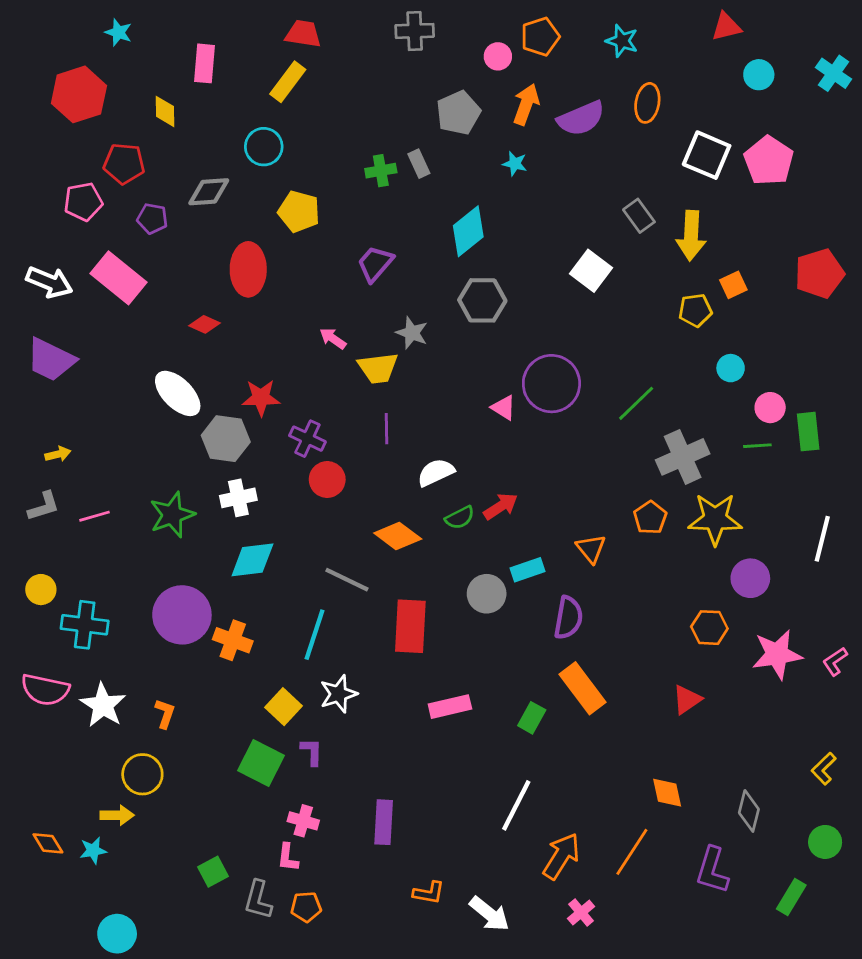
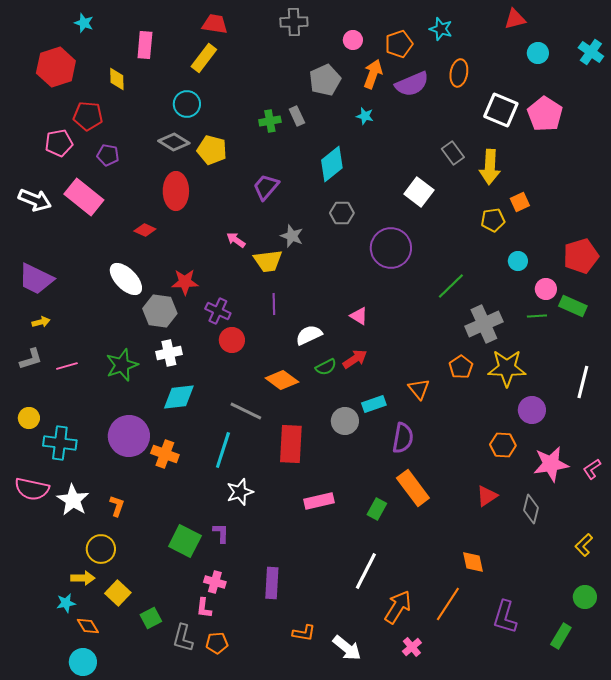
orange pentagon: (540, 37) -> (399, 44), moved
gray diamond: (209, 192) -> (174, 142), moved, turned 36
red pentagon: (819, 274) -> (581, 256), moved
gray hexagon: (482, 300) -> (342, 213), size x0.7
purple trapezoid: (51, 360) -> (36, 279), moved
purple circle: (551, 384) -> (391, 248), moved
pink triangle: (504, 408) -> (359, 316), moved
green rectangle: (808, 432) -> (573, 306), turned -60
yellow square: (283, 707) -> (118, 593), moved
gray diamond: (749, 811) -> (531, 509), moved
orange diamond: (48, 843) -> (88, 626), moved

